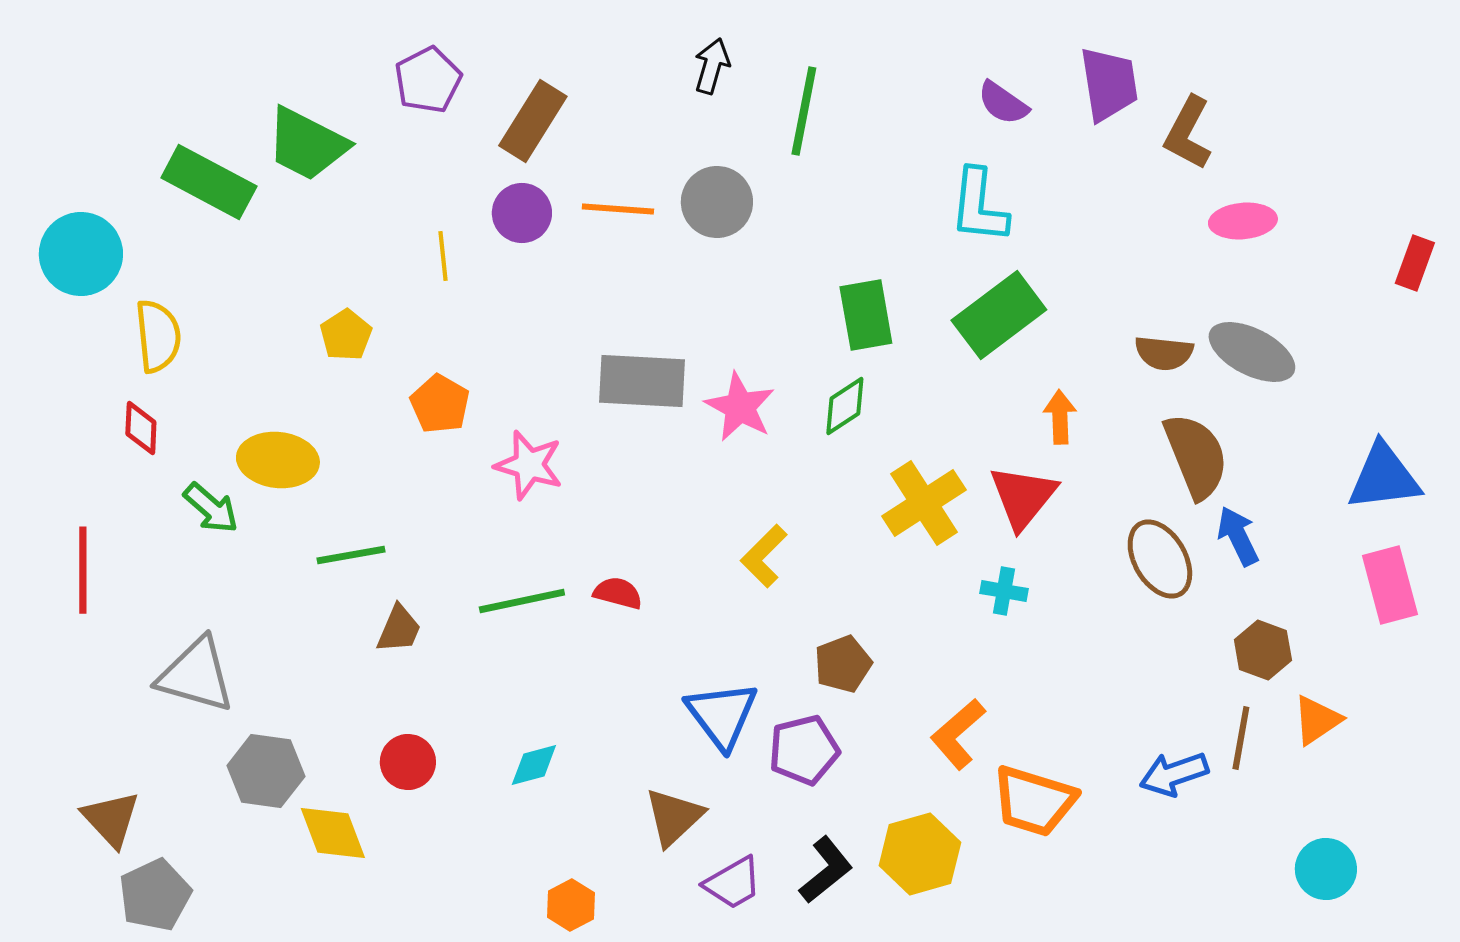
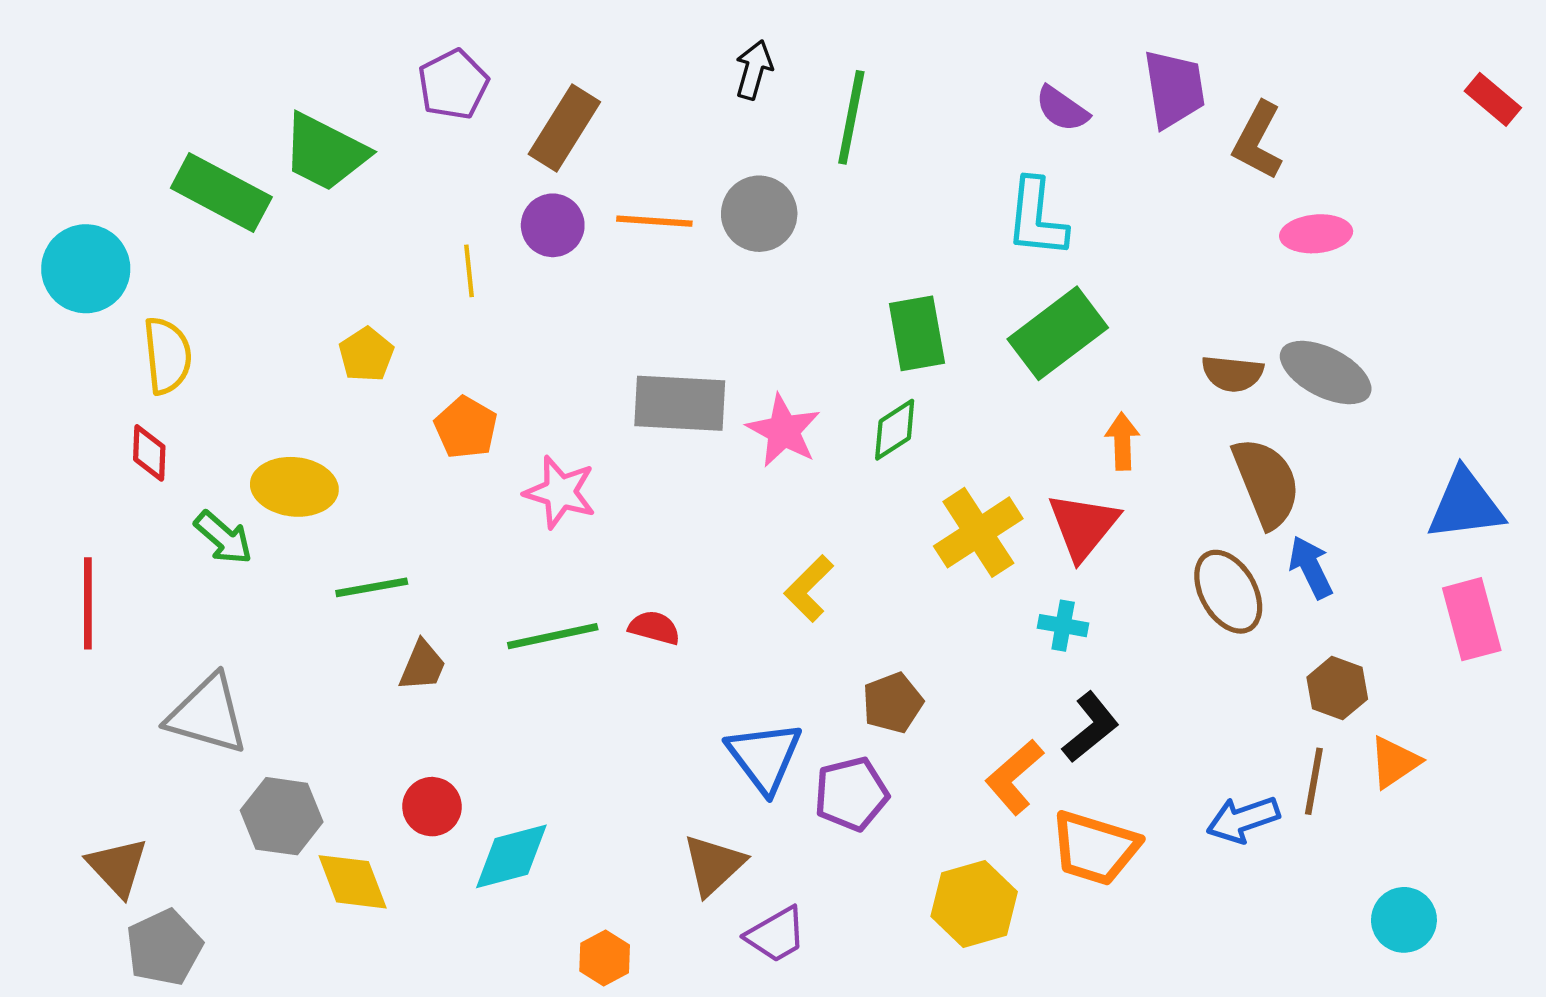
red rectangle: (1415, 263) -> (1493, 99), moved, turned -70
cyan diamond: (534, 765) -> (511, 856), moved, size x1.5
black L-shape: (826, 870) -> (1091, 727), moved

